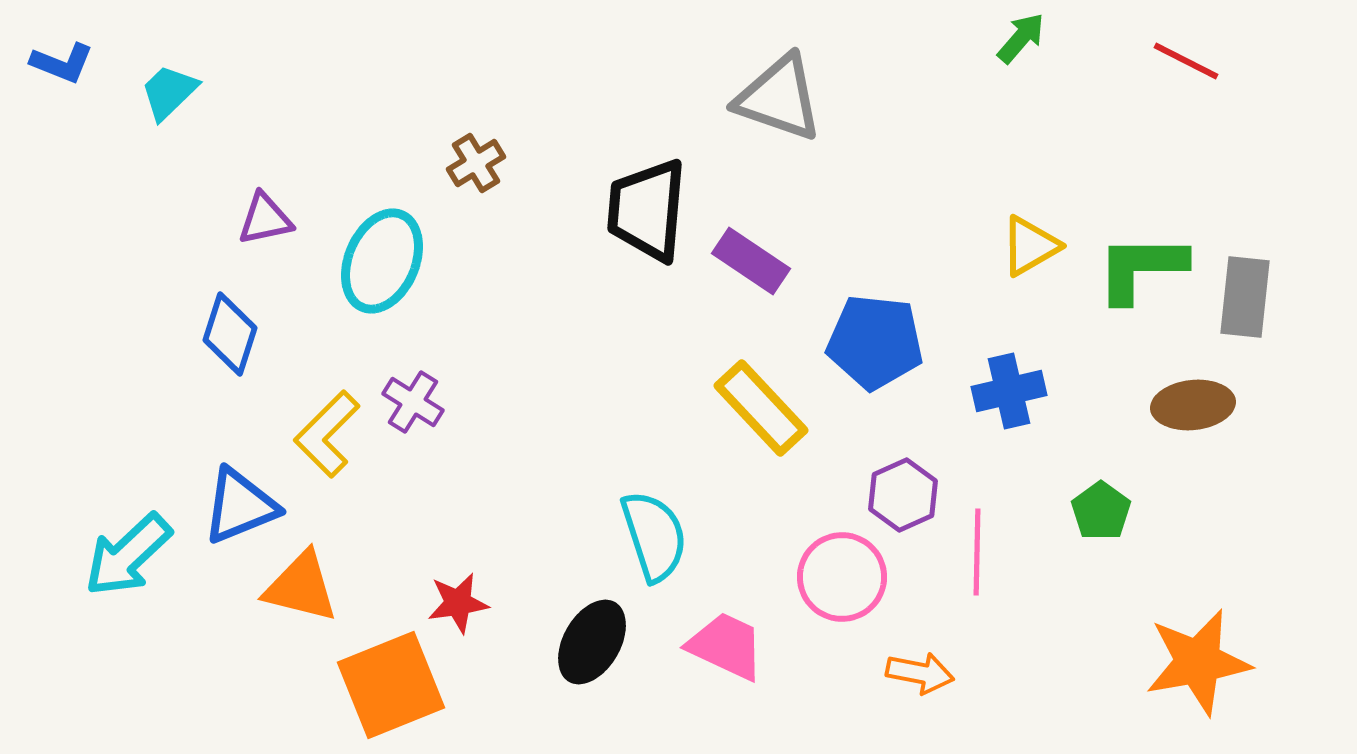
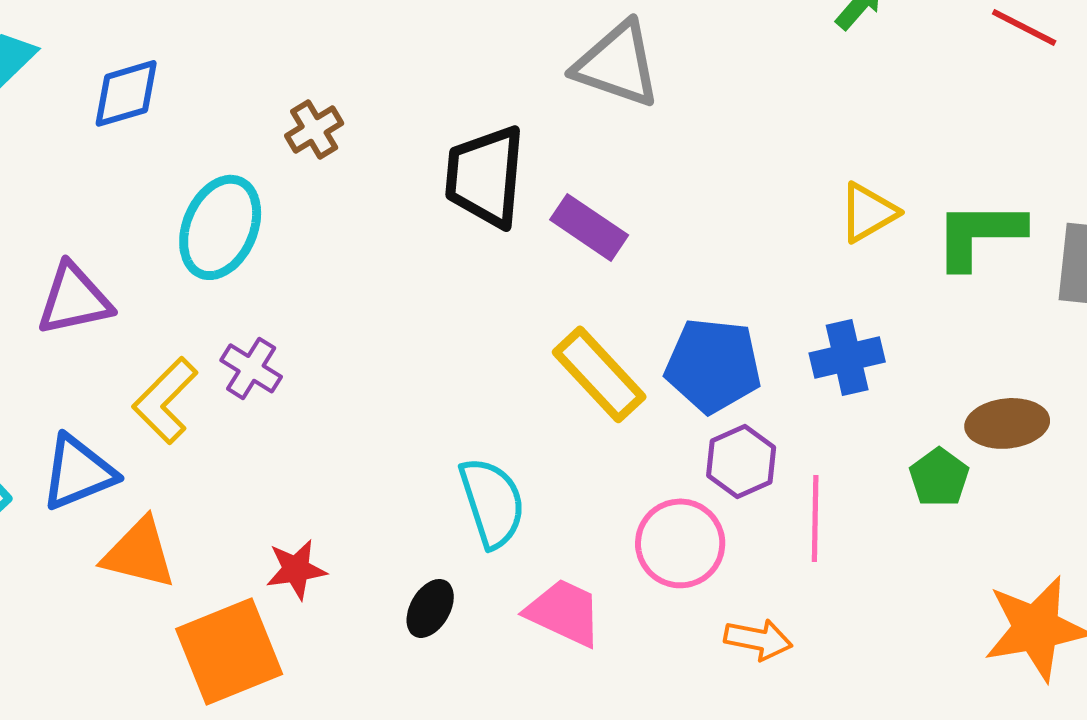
purple triangle: (265, 219) -> (74, 299), moved, size x1.4
blue diamond: (230, 334) -> (126, 93), moved, turned 56
blue pentagon: (875, 342) -> (713, 365), moved
brown ellipse: (1193, 405) -> (1007, 423), moved
black ellipse: (592, 642) -> (430, 608), size x0.7

